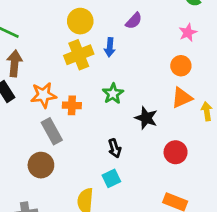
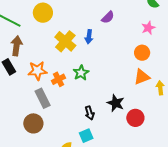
yellow circle: (80, 21) -> (43, 13), moved
yellow cross: (79, 55) -> (65, 41), turned -30
green star: (113, 94) -> (81, 73), moved
orange cross: (72, 105) -> (59, 79), turned -32
black star: (146, 118) -> (116, 103), moved

